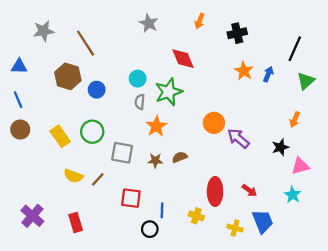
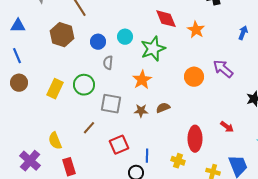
orange star: (244, 71) -> (196, 30), moved
blue circle: (97, 90) -> (98, 42), moved
gray semicircle: (140, 102) -> (108, 63), moved
yellow rectangle: (60, 136) -> (55, 89), turned 60
purple arrow: (238, 138) -> (223, 69), moved
yellow semicircle: (73, 176) -> (55, 141), moved, turned 48
red arrow: (249, 190) -> (227, 127), moved
red square: (131, 198) -> (119, 145), turned -30

